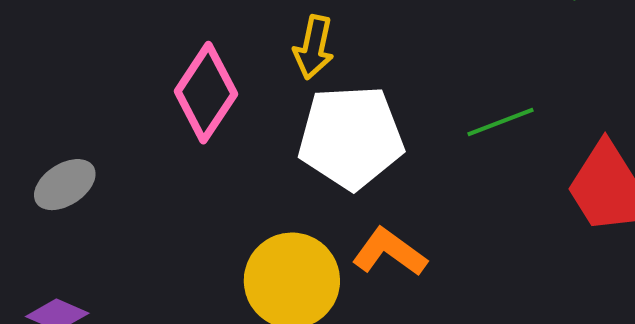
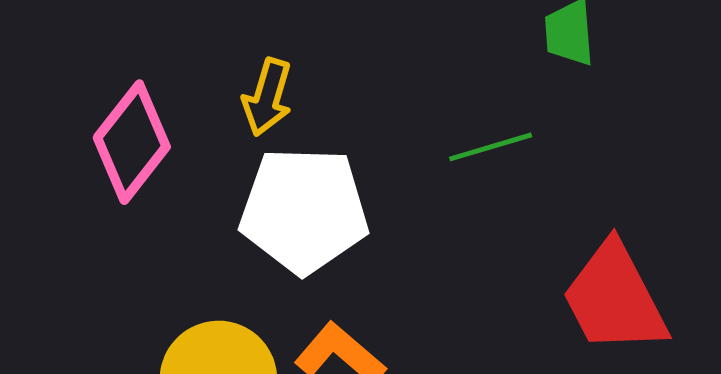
green line: (501, 122) -> (491, 147), moved

